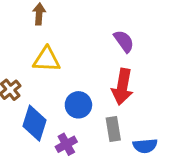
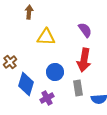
yellow triangle: (47, 59) -> (46, 37), moved

